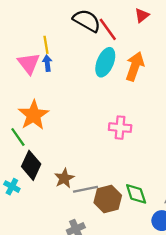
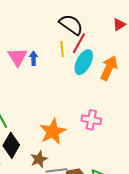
red line: (108, 29) -> (79, 43), moved, turned 60
yellow line: (46, 45) -> (62, 49), moved
orange star: (34, 115) -> (53, 132), moved

